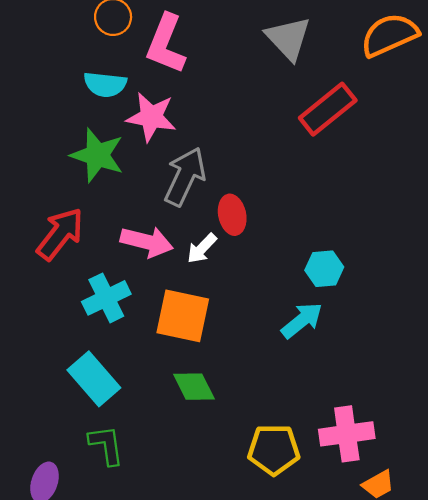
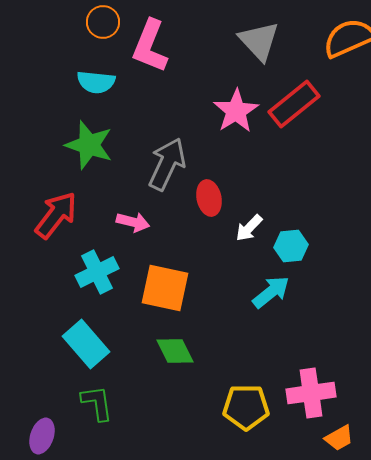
pink star: (151, 117) -> (236, 111), moved, turned 30
pink arrow: (147, 242) -> (133, 222), size x0.7
white arrow: (202, 248) -> (249, 228), moved

